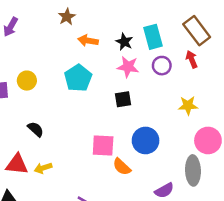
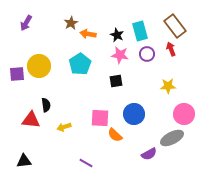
brown star: (67, 17) -> (71, 23), moved
yellow circle: (27, 81) -> (39, 66), size x1.5
black semicircle: (36, 129) -> (46, 105), turned 40
red triangle: (17, 164) -> (31, 120), moved
yellow arrow: (43, 168) -> (64, 127), moved
gray ellipse: (193, 170) -> (172, 138), turned 65

